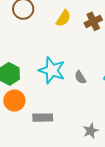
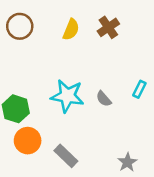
gray rectangle: (43, 118) -> (66, 156), turned 54

